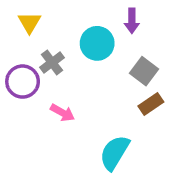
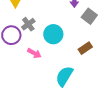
cyan circle: (97, 43) -> (53, 34), moved
gray square: (144, 71) -> (89, 16), moved

